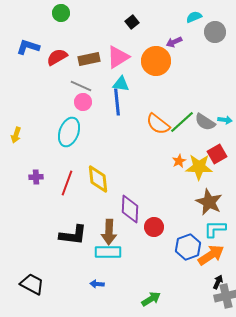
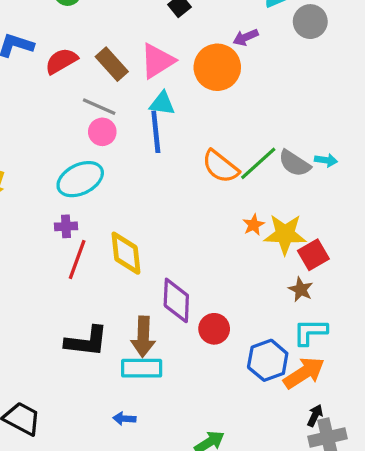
brown rectangle: (89, 59) -> (112, 64), turned 60
cyan ellipse: (69, 132) -> (80, 179), turned 44
red square: (217, 154) -> (313, 255), moved
purple cross: (36, 177) -> (66, 226), moved
brown star: (209, 202) -> (301, 289), size x0.6

